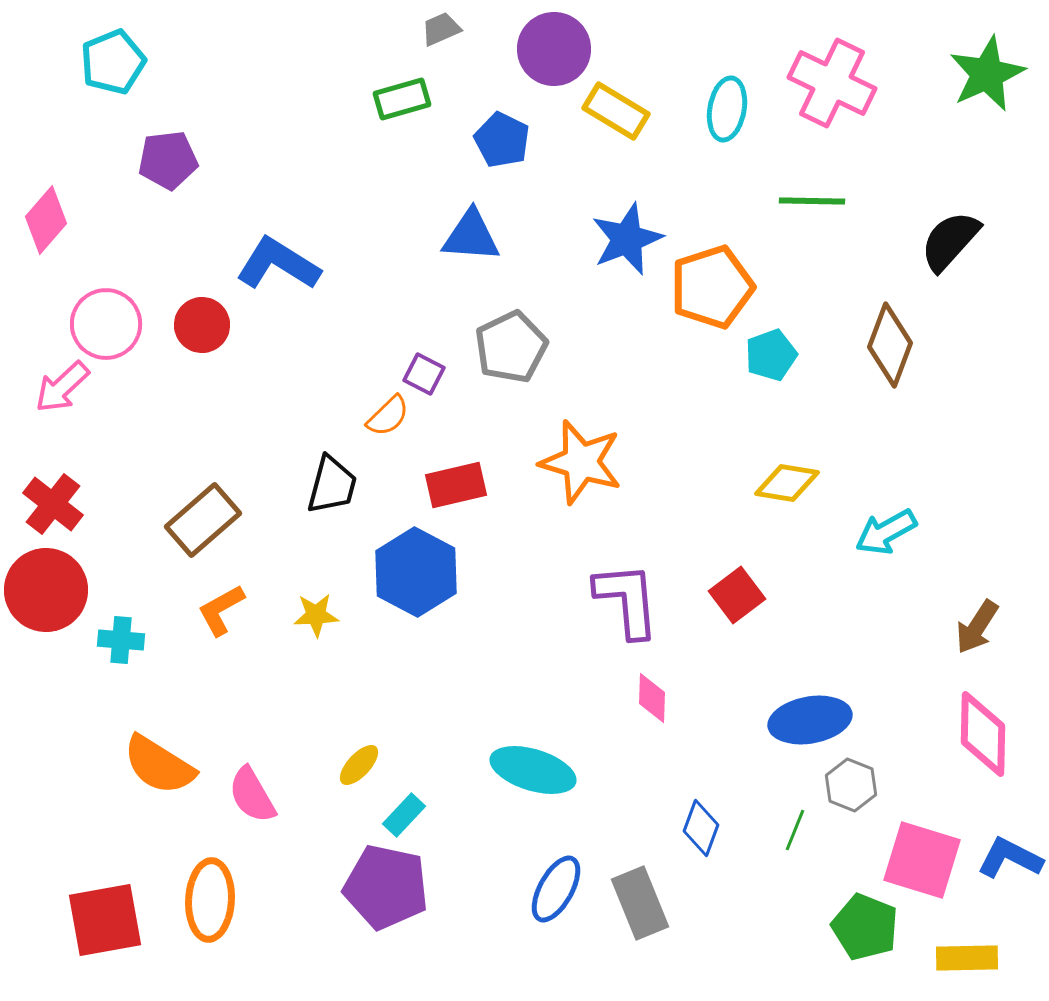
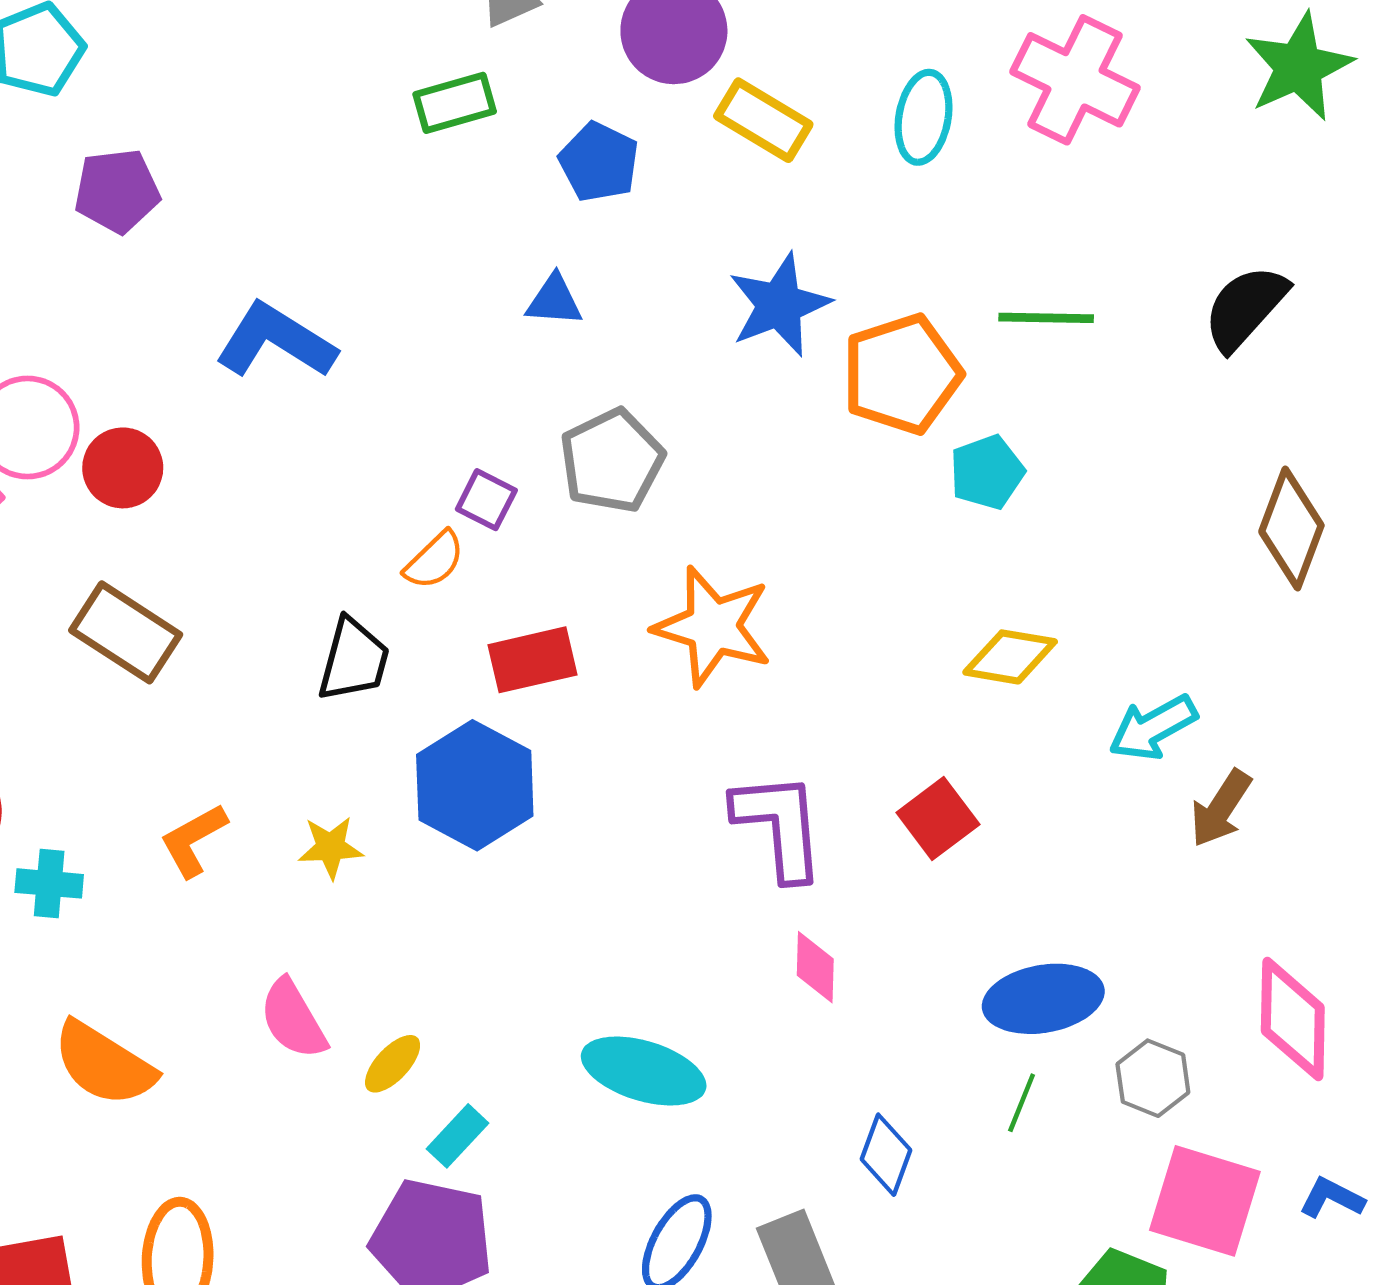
green line: (812, 201) -> (1046, 318), moved
blue triangle: (471, 236) -> (554, 301), size x0.7
red circle: (202, 325) -> (123, 468), moved
brown diamond: (890, 345) -> (1291, 529), moved
brown rectangle: (203, 520) -> (126, 632), moved, turned 74
brown arrow: (977, 627) -> (1221, 808), moved
gray hexagon: (851, 785) -> (1153, 1078), moved
pink semicircle: (252, 795) -> (293, 1019), moved
green line: (795, 830) -> (1022, 1103), moved
blue L-shape: (1010, 858) -> (1332, 1198), size x0.7

